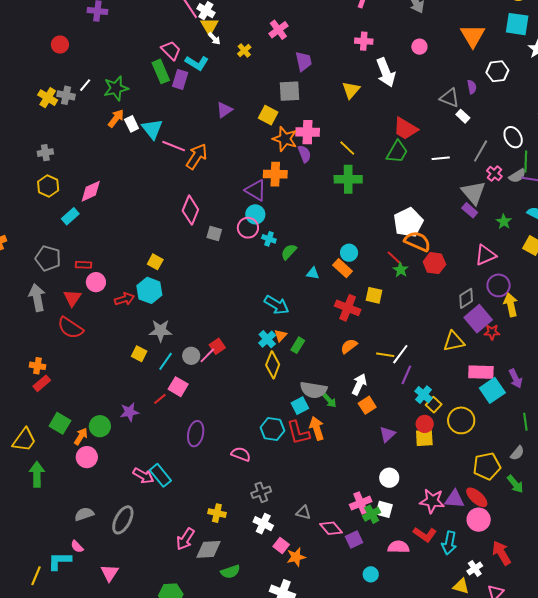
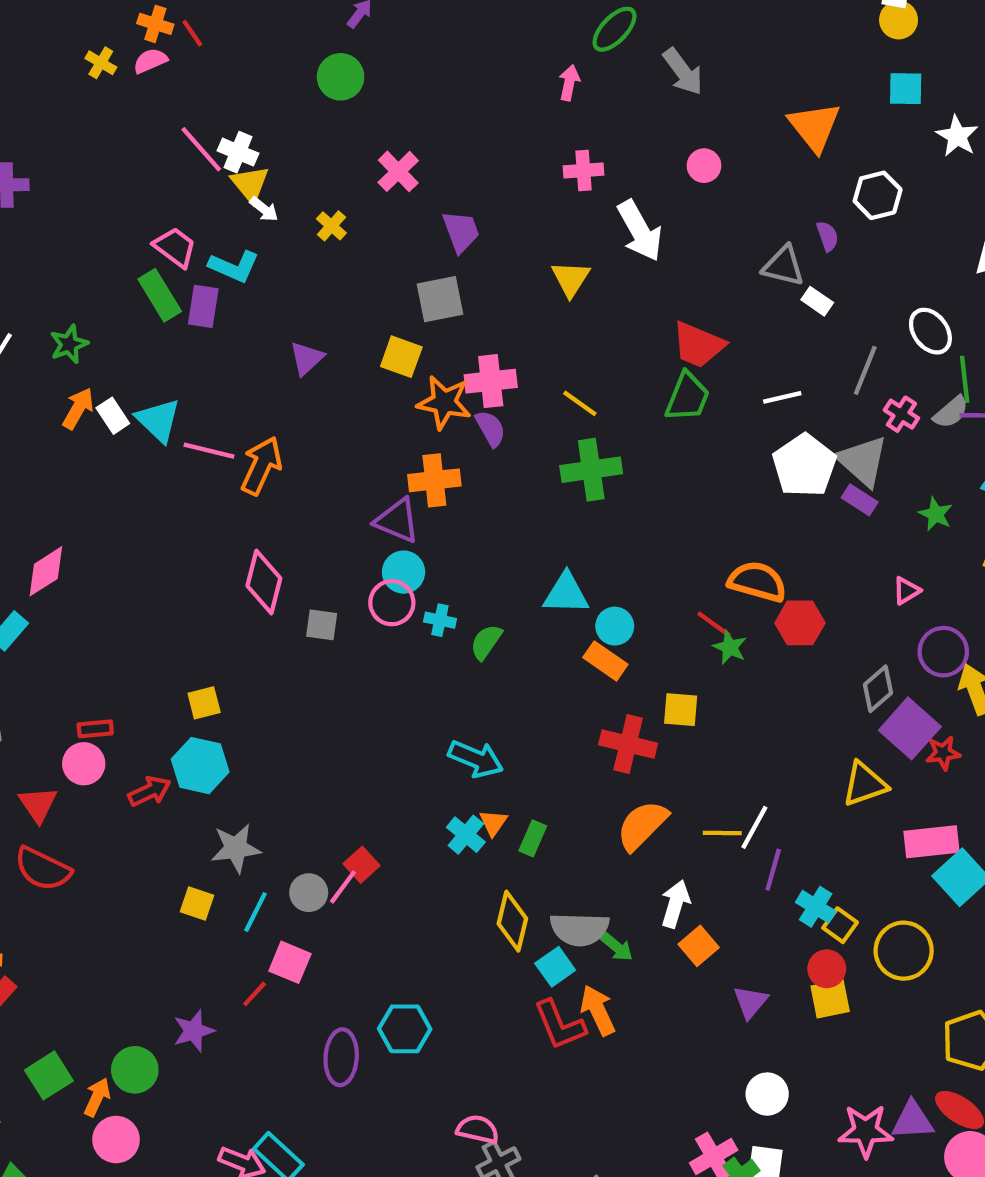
cyan square: (517, 24) -> (906, 89), size x0.7
green star: (116, 88) -> (69, 344), size x0.7
white pentagon: (408, 222) -> (804, 465), moved
pink triangle: (485, 255) -> (906, 591), size x0.6
yellow square: (155, 262) -> (204, 703), turned -35
red rectangle: (84, 265) -> (95, 729), moved
cyan triangle: (313, 273) -> (566, 594), moved, size x1.6
orange semicircle: (349, 346) -> (642, 825), size x1.5
yellow diamond: (273, 365) -> (512, 921), moved
green square: (60, 423) -> (49, 1075), turned 35
cyan hexagon: (272, 429) -> (405, 1029), moved
pink semicircle: (241, 454) -> (478, 1129), moved

